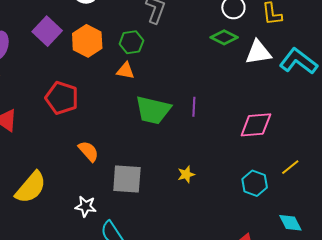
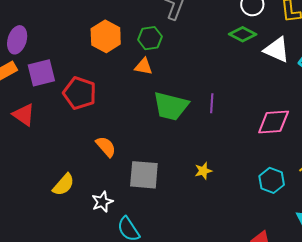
purple square: (47, 31) -> (41, 73), moved, turned 32
white triangle: (258, 52) -> (277, 50), turned 32
yellow semicircle: (31, 187) -> (64, 185), moved, size x0.7
white star: (86, 206) -> (102, 202), turned -30

